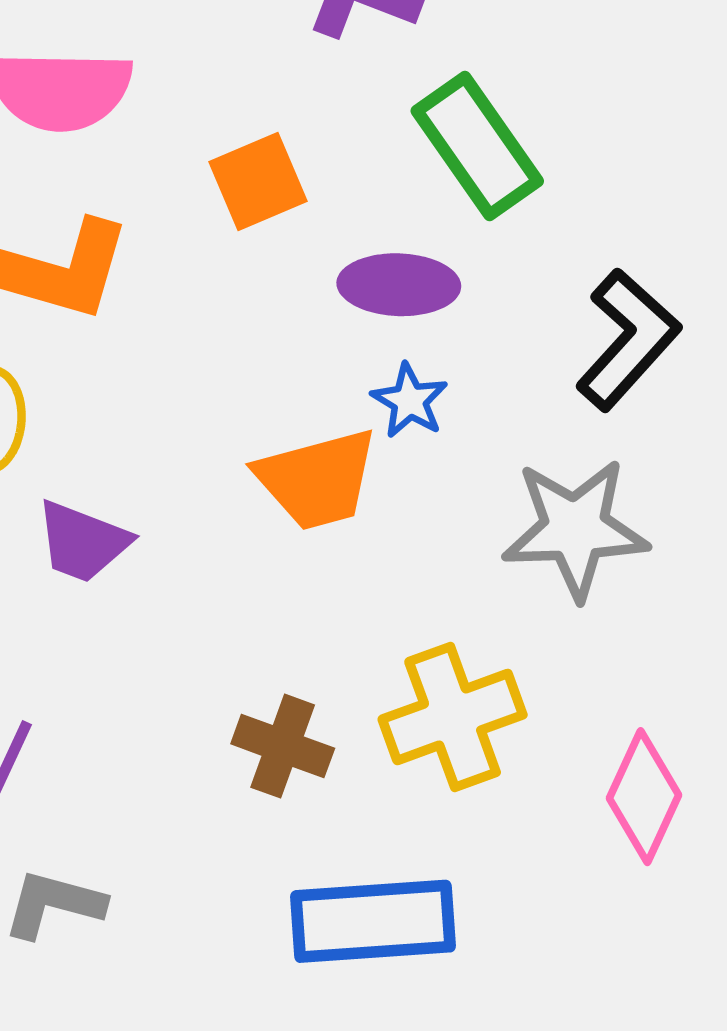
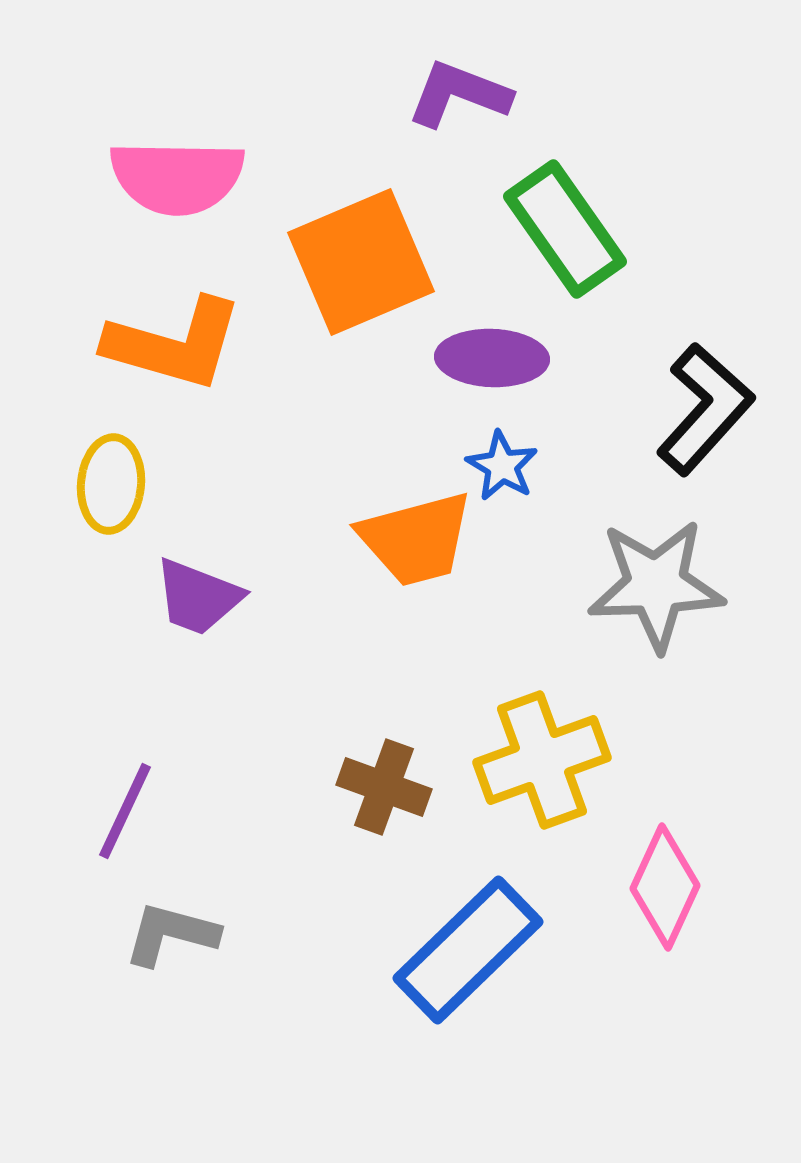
orange square: (258, 181) -> (361, 262), size x1.6
pink diamond: (644, 797) -> (665, 887), moved
blue rectangle: (373, 921) -> (468, 950), turned -40

